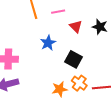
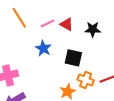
pink line: (58, 12) -> (48, 23), moved
black star: (100, 27) -> (93, 29), moved

